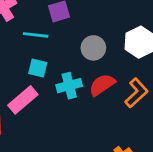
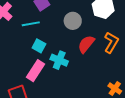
cyan square: (38, 68) -> (39, 46), turned 32
cyan cross: (69, 86) -> (59, 60), moved, turned -36

